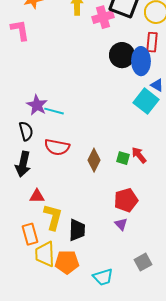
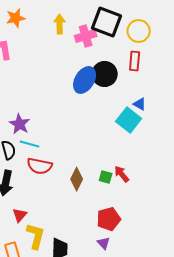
blue ellipse: (141, 61) -> (85, 80), moved, turned 32
cyan line: (54, 111) -> (30, 144), moved
red triangle: (37, 196) -> (20, 215), turned -49

